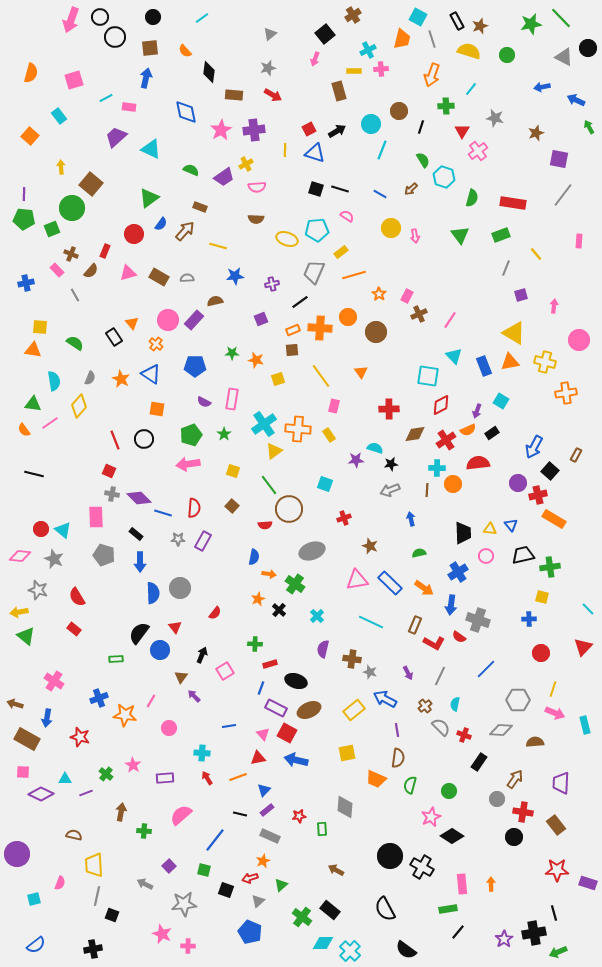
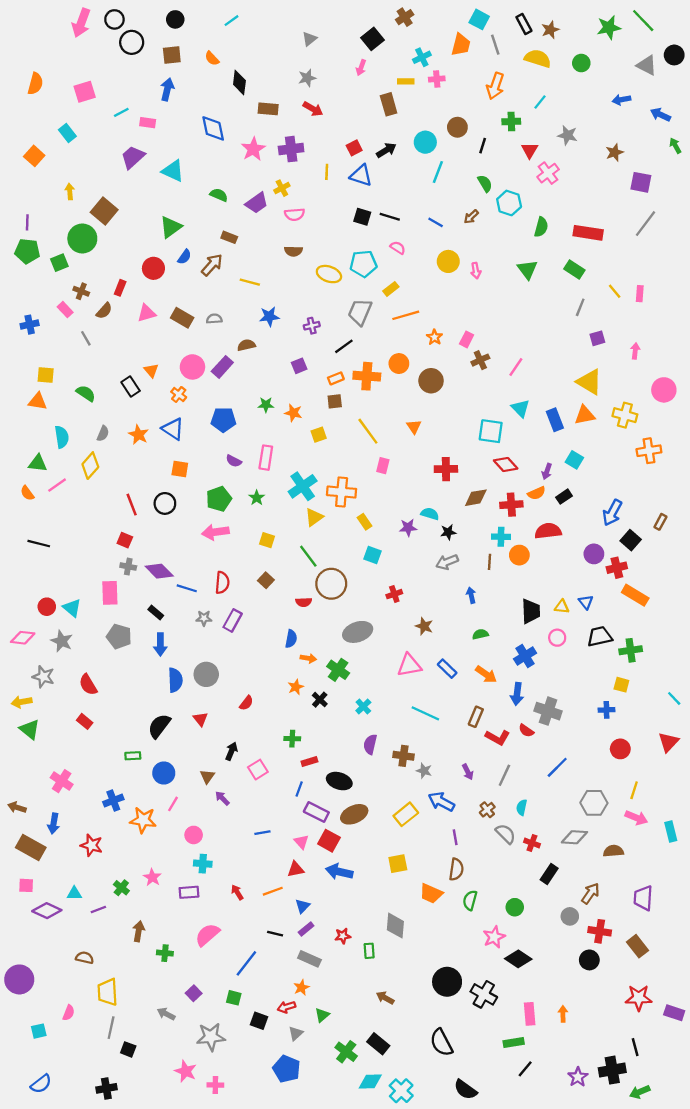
green rectangle: (501, 235) -> (574, 269), turned 54
pink rectangle: (579, 241) -> (640, 294), moved
red diamond: (441, 405) -> (506, 464), turned 75
yellow rectangle: (329, 435) -> (364, 522), moved
red cross: (446, 440) -> (511, 505), turned 30
blue rectangle: (390, 583) -> (447, 669), size x0.7
blue circle: (160, 650) -> (164, 773), moved
cyan cross: (202, 753) -> (203, 864), moved

